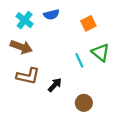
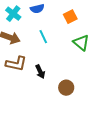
cyan line: (79, 60) -> (43, 37), moved
black arrow: (55, 85) -> (40, 72), turned 112

